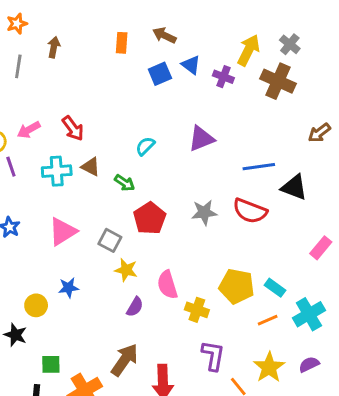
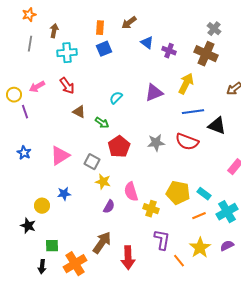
brown arrow: (164, 35) -> (129, 23), turned -63
yellow arrow: (248, 50) -> (186, 84), moved
blue square: (160, 74) -> (104, 49), moved
cyan cross: (57, 171) -> (67, 53), moved

